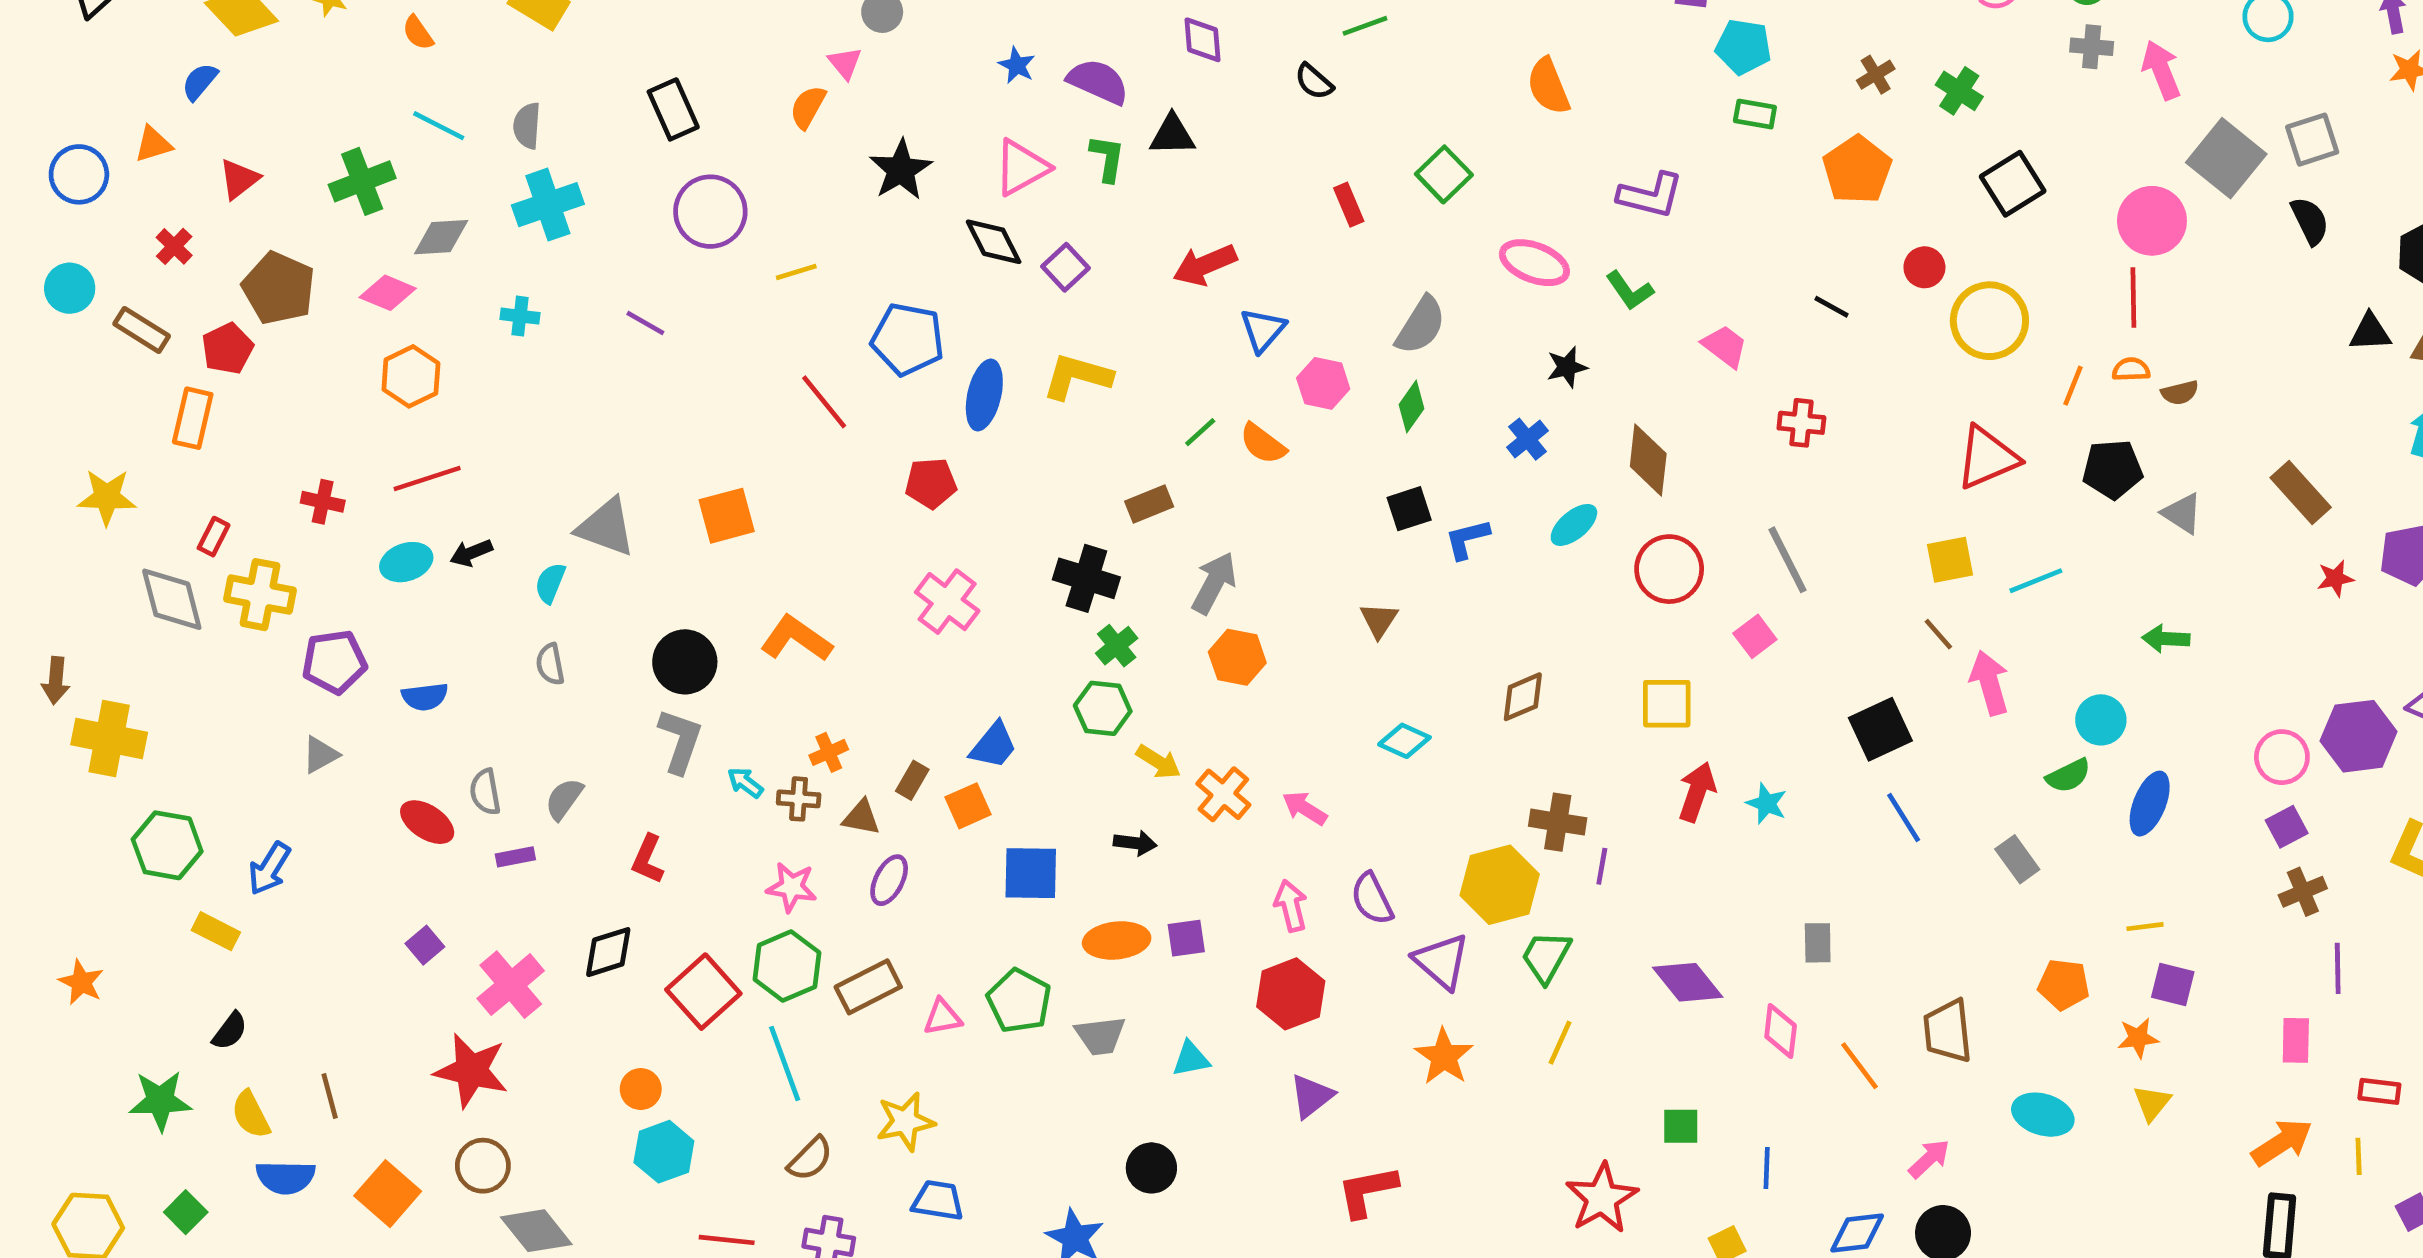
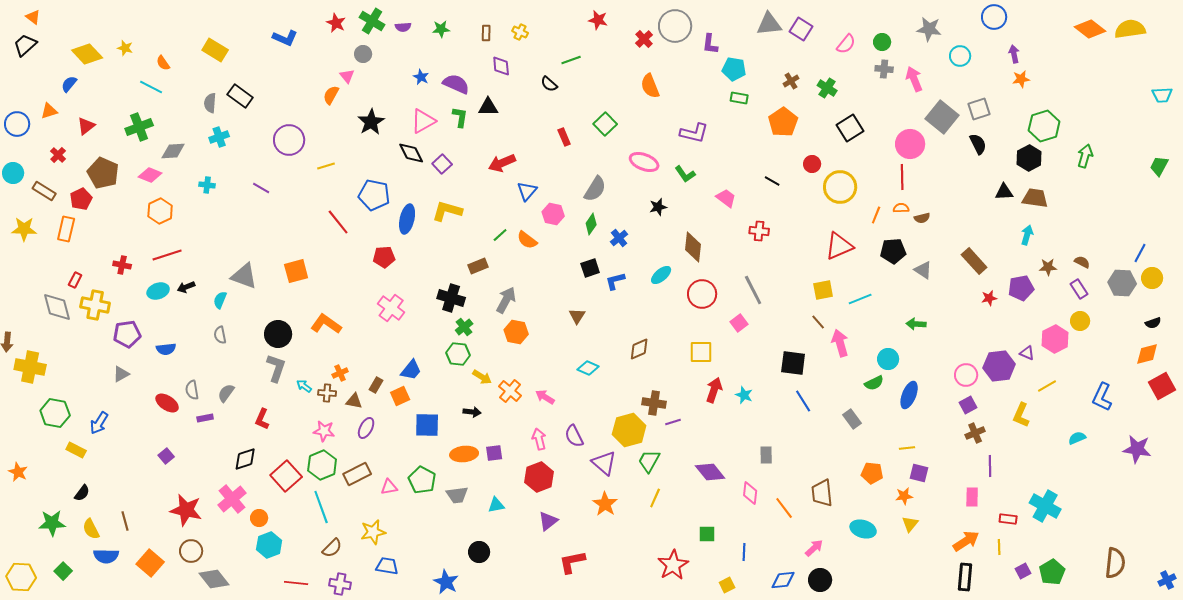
black rectangle: (673, 109) -> (240, 96), moved, turned -30
cyan line: (439, 126) -> (151, 87), moved
cyan cross: (548, 205) -> (219, 137), size x0.7
blue cross: (1527, 439) -> (619, 238), moved
yellow star: (107, 497) -> (24, 229), moved
black square: (1880, 729) -> (793, 363), turned 32
purple line: (1602, 866) -> (673, 422), turned 63
pink cross: (511, 985) -> (232, 499), moved

